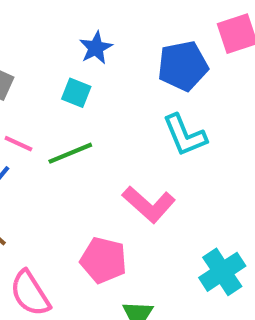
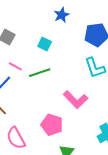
blue star: (96, 48) -> (62, 15), moved

